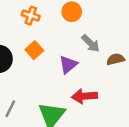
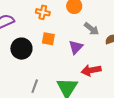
orange square: (34, 50) -> (48, 39), turned -32

